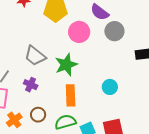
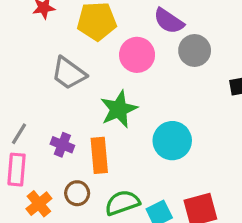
gray trapezoid: (35, 56) -> (69, 73), moved
cyan circle: (110, 87) -> (172, 141), moved, size x1.5
orange rectangle: (71, 95) -> (99, 155), moved

